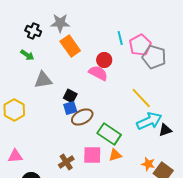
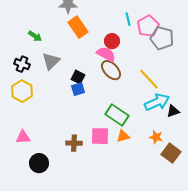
black cross: (33, 31) -> (22, 64), moved
gray triangle: (43, 80) -> (51, 61), turned -36
brown ellipse: (82, 117) -> (111, 70), moved, turned 75
brown cross: (66, 162) -> (74, 143), turned 35
orange star: (148, 164) -> (156, 137), moved

